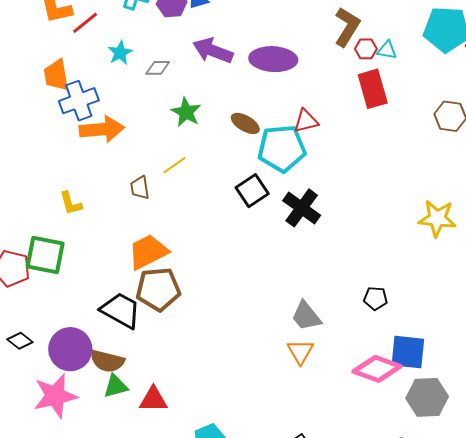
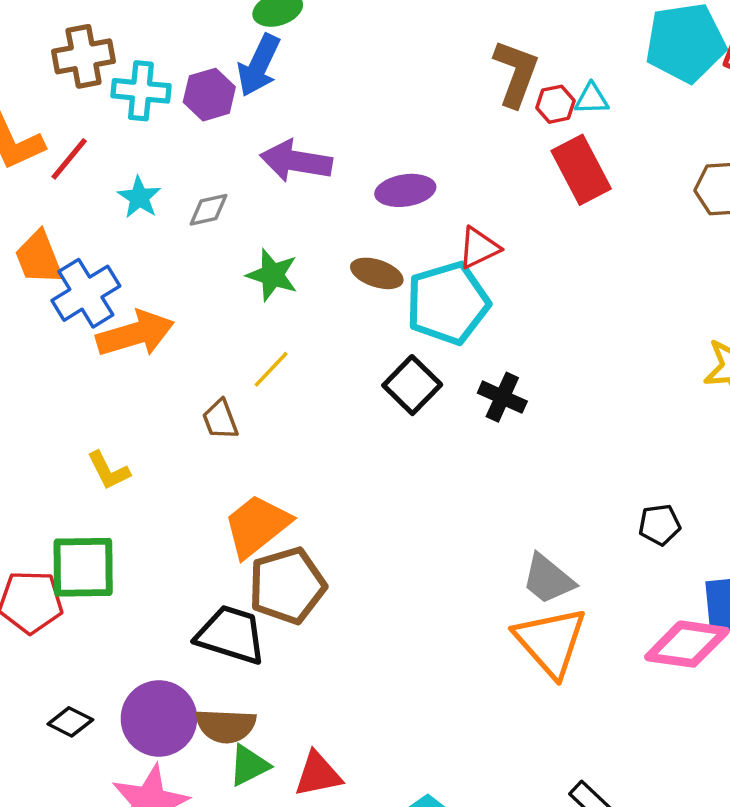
purple ellipse: (273, 59) -> (405, 190), moved, size x0.7
black cross: (302, 208) -> (502, 397), size x0.7
orange triangle: (300, 352) -> (551, 642), size x1.6

